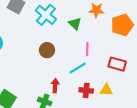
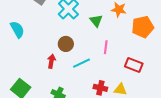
cyan line: (78, 68) -> (81, 63), moved
red arrow: (55, 86) -> (51, 61), moved

